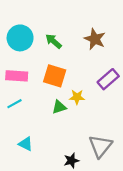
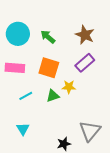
purple rectangle: (108, 79) -> (85, 63), moved
cyan line: (14, 104) -> (26, 96), moved
cyan triangle: (26, 144) -> (23, 129), turned 32

